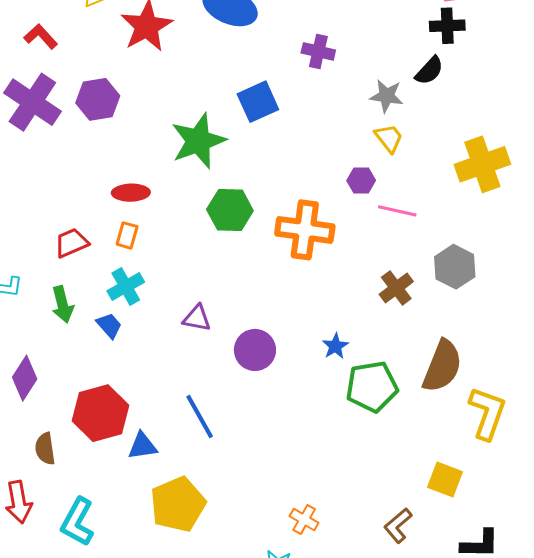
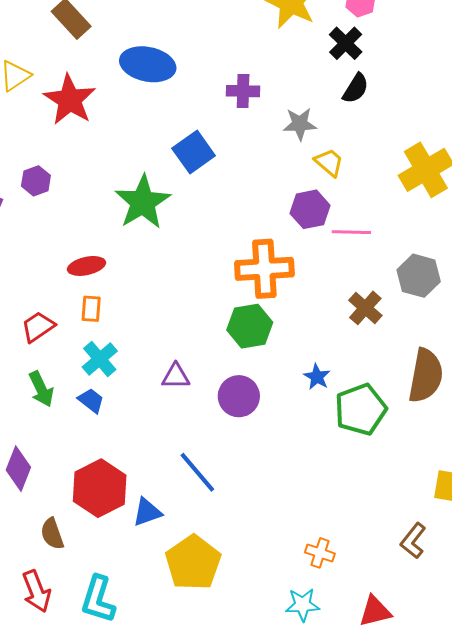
black cross: (447, 26) -> (346, 43), moved, turned -32
gray star: (387, 96) -> (300, 124), moved
purple hexagon: (98, 99) -> (36, 181), size x0.7
purple hexagon: (361, 180) -> (310, 209), size x1.4
green hexagon: (230, 210) -> (250, 326), moved

